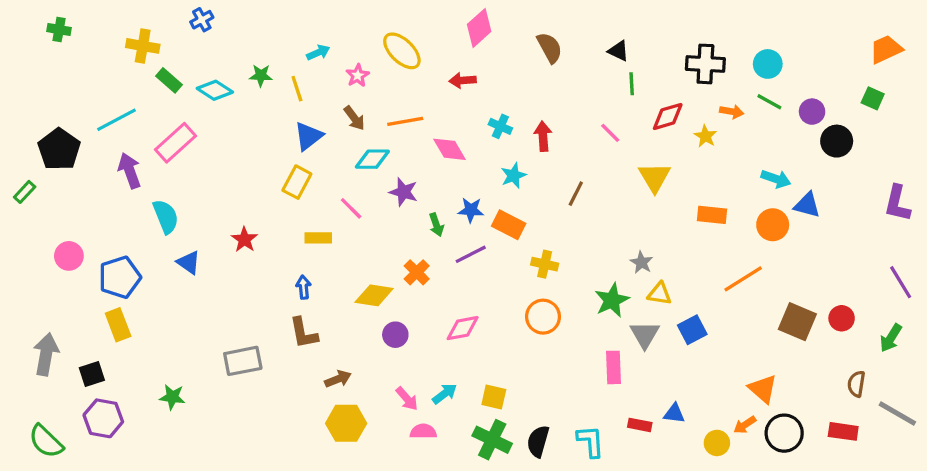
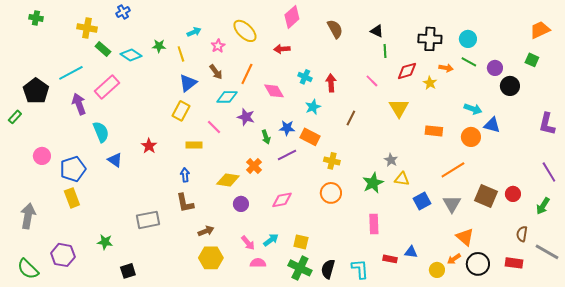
orange line: (405, 121) -> (247, 74), turned -55
gray triangle: (645, 335) -> (452, 204), moved
black square: (92, 374) -> (128, 271), moved

